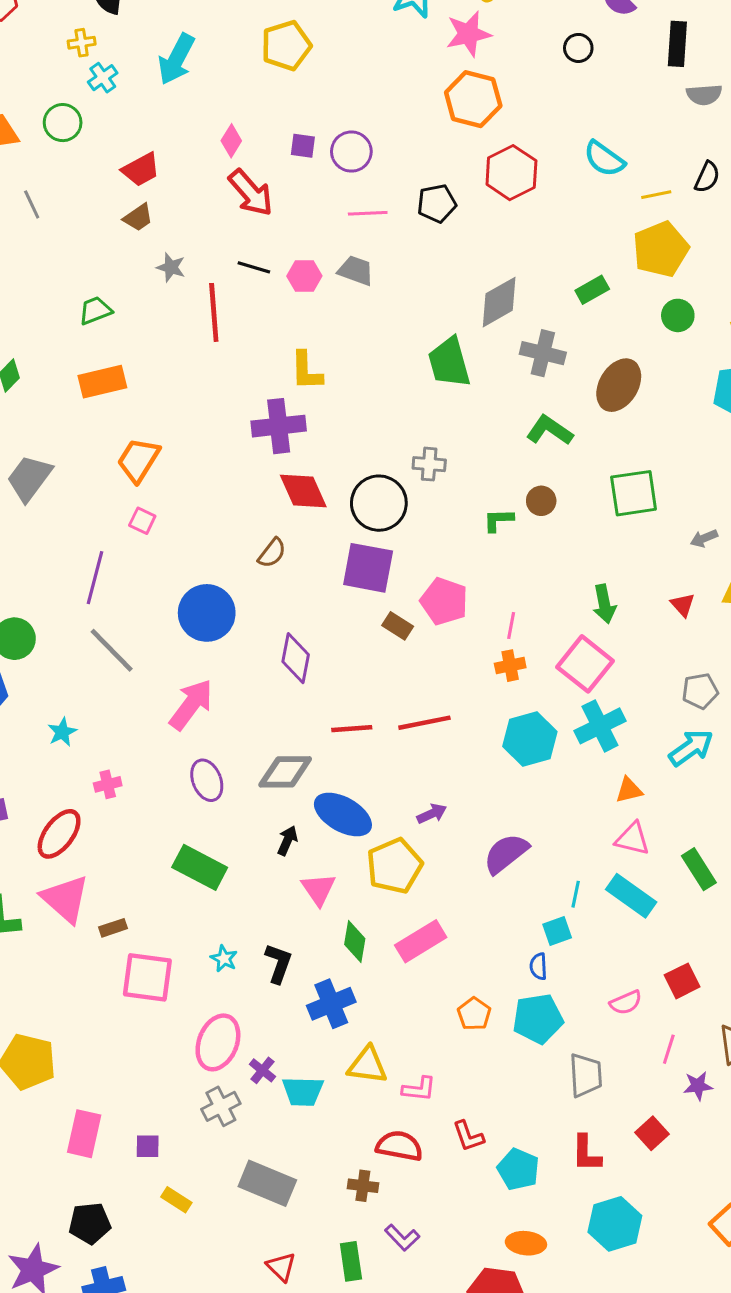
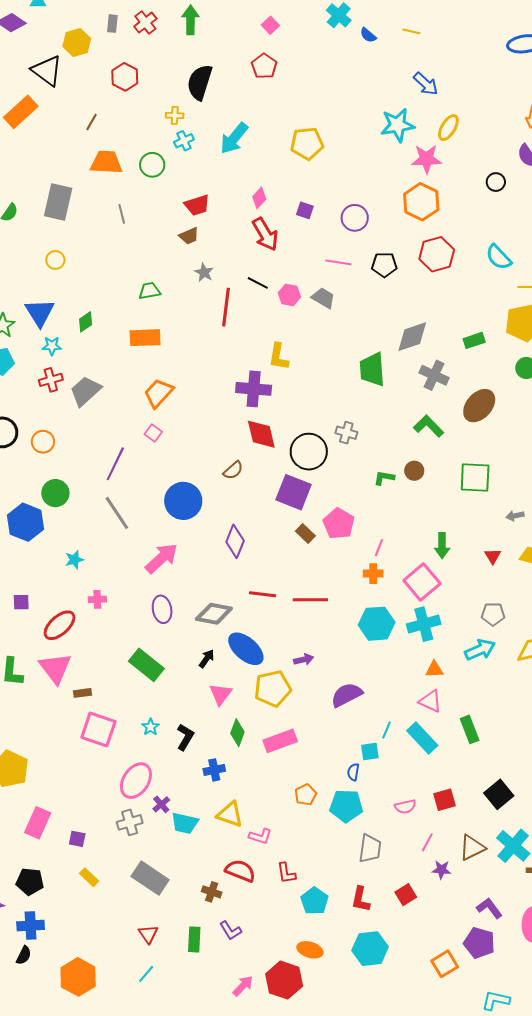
purple circle: (351, 152) -> (355, 218), moved
blue cross: (331, 1004) -> (214, 770), size x0.7

